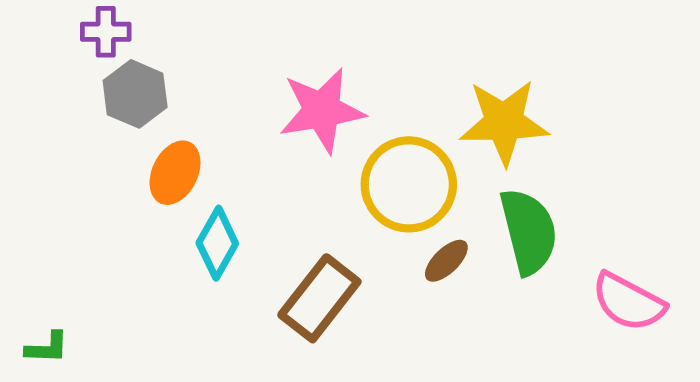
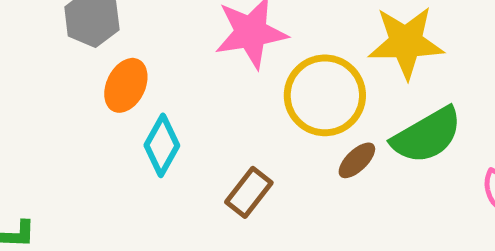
green semicircle: (529, 231) -> (427, 135), turned 74
brown rectangle: (319, 298) -> (249, 192), size x0.7

